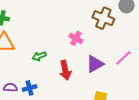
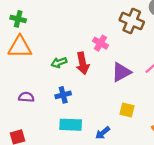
red arrow: (65, 70) -> (83, 63), moved
blue cross: (30, 88) -> (63, 95), moved

